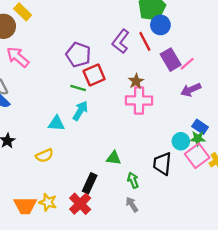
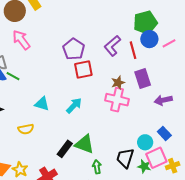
purple rectangle: (171, 60) -> (143, 79), moved
pink line: (187, 64) -> (169, 43), moved
green line: (78, 88) -> (13, 76), moved
cyan arrow: (80, 111) -> (74, 106), moved
green star: (198, 138) -> (144, 166), moved
green triangle: (114, 158) -> (84, 144), size x1.5
black rectangle: (90, 183) -> (65, 149), moved

